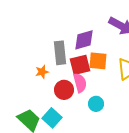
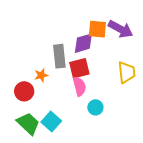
orange square: (98, 61) -> (97, 29), moved
red circle: (64, 90) -> (24, 91), moved

